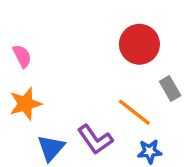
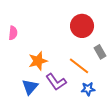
pink semicircle: (22, 56) -> (13, 33), turned 32
orange star: (25, 104) -> (38, 61), moved

